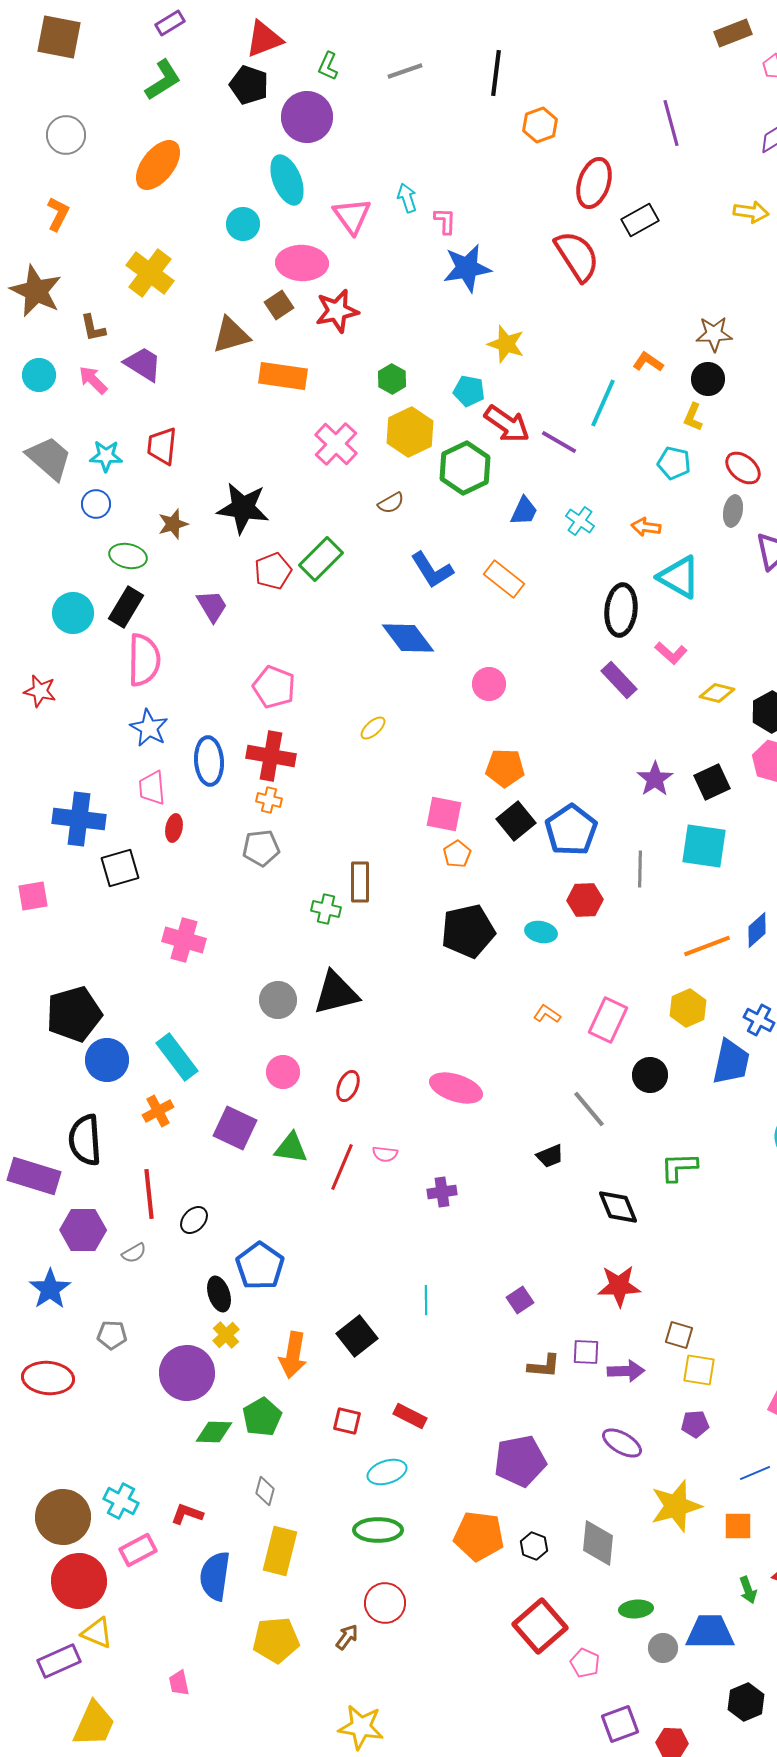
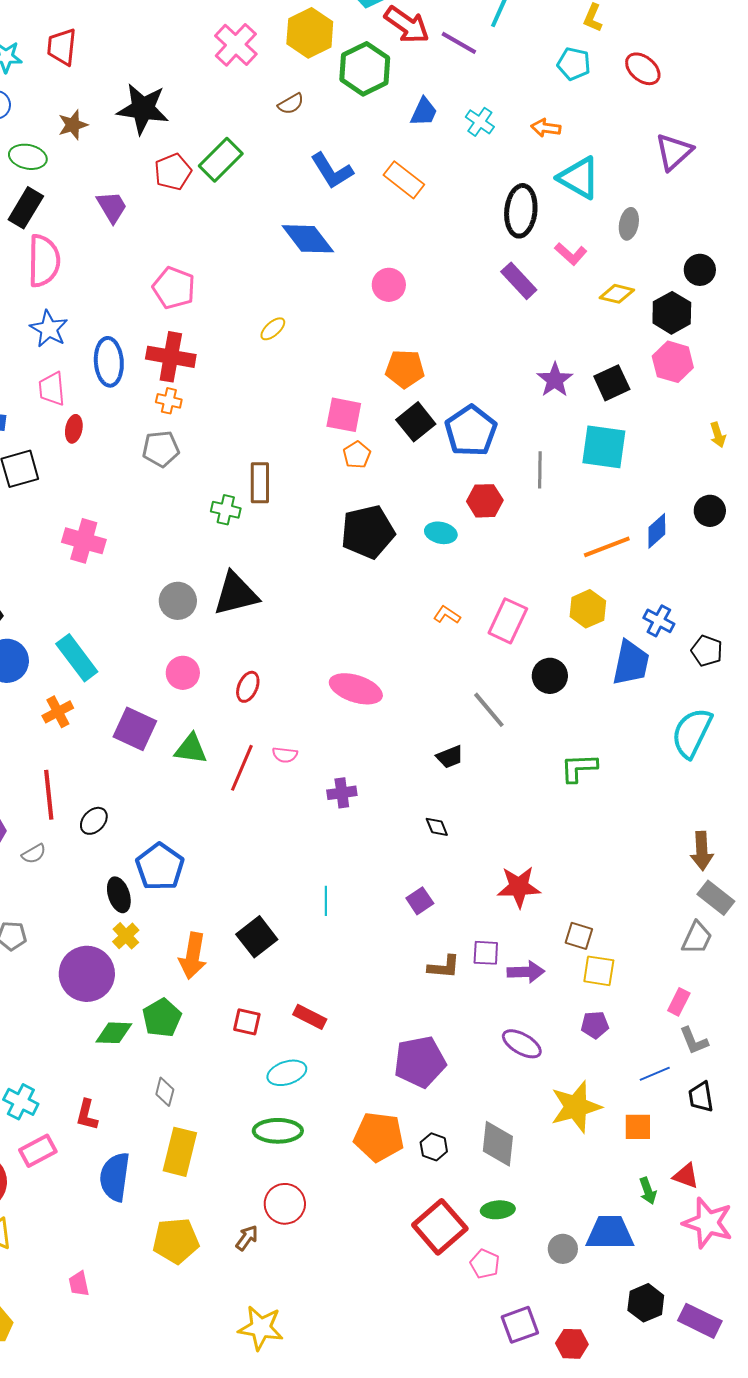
gray ellipse: (733, 511) -> (629, 224), moved
black diamond: (618, 1207) -> (437, 827), moved, size x0.6
red L-shape: (187, 1514) -> (87, 1115), turned -96
green ellipse: (636, 1609) -> (498, 1210), moved

